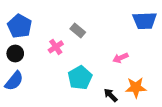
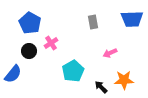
blue pentagon: (20, 26) -> (30, 23), moved
gray rectangle: (78, 30) -> (93, 22), moved, turned 40
black circle: (15, 54) -> (29, 51), moved

